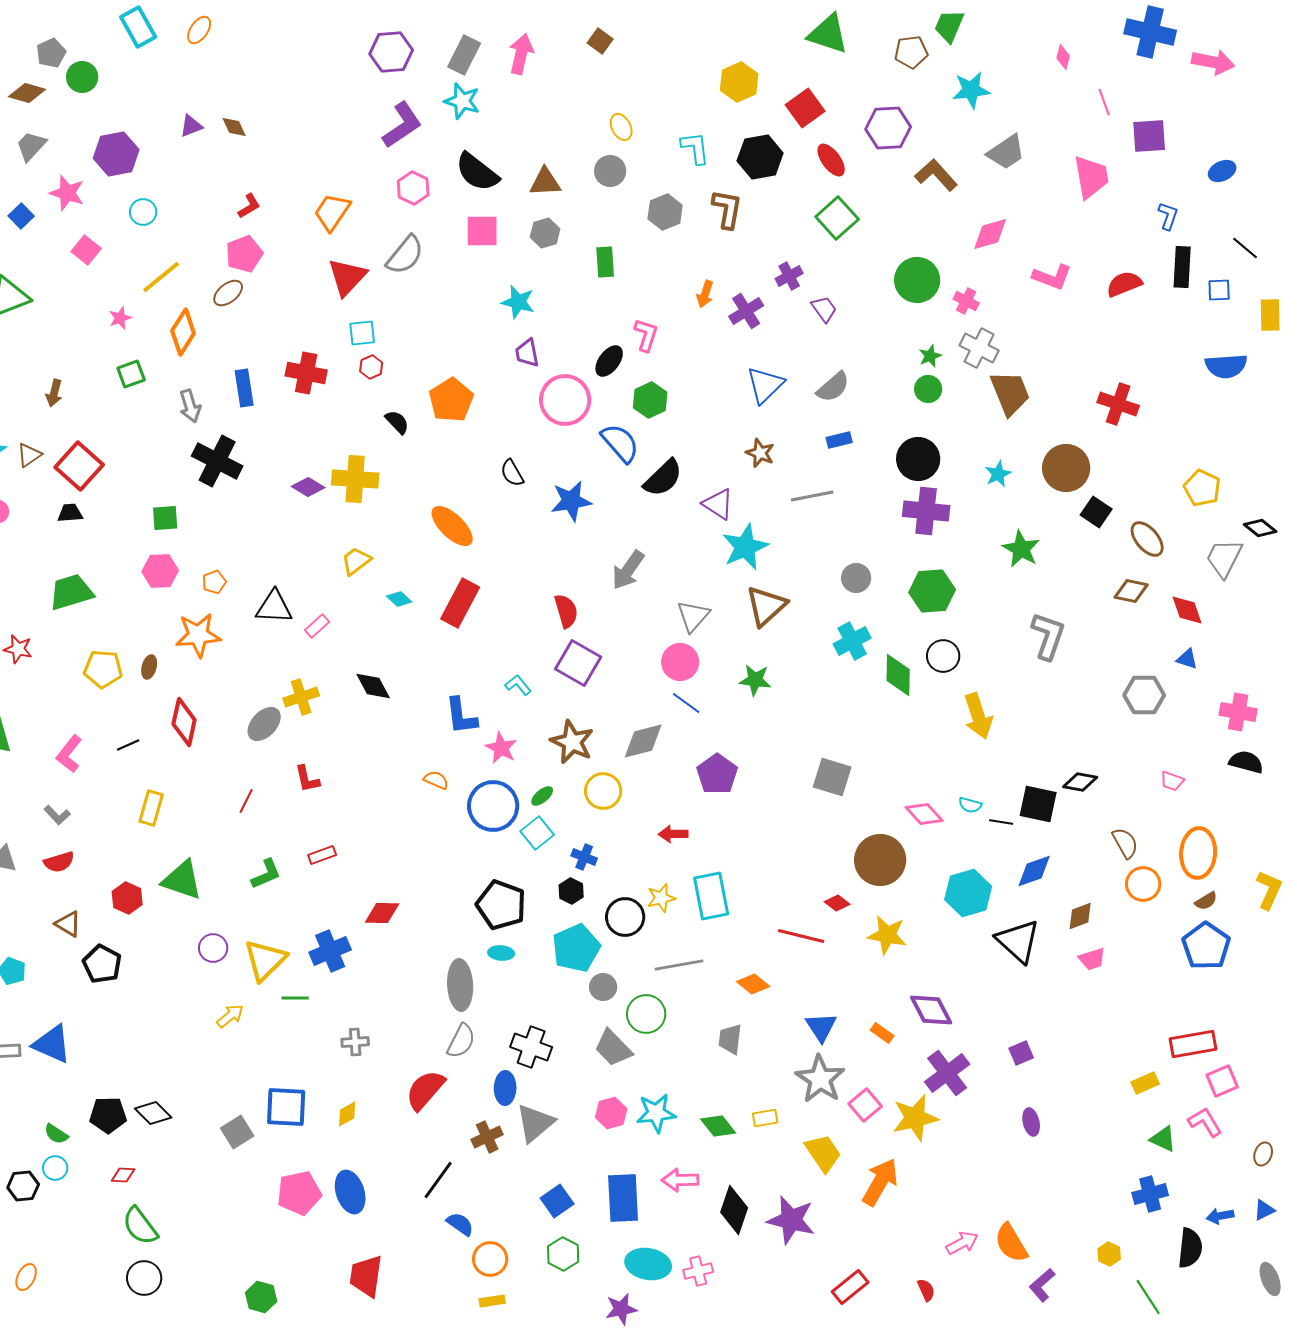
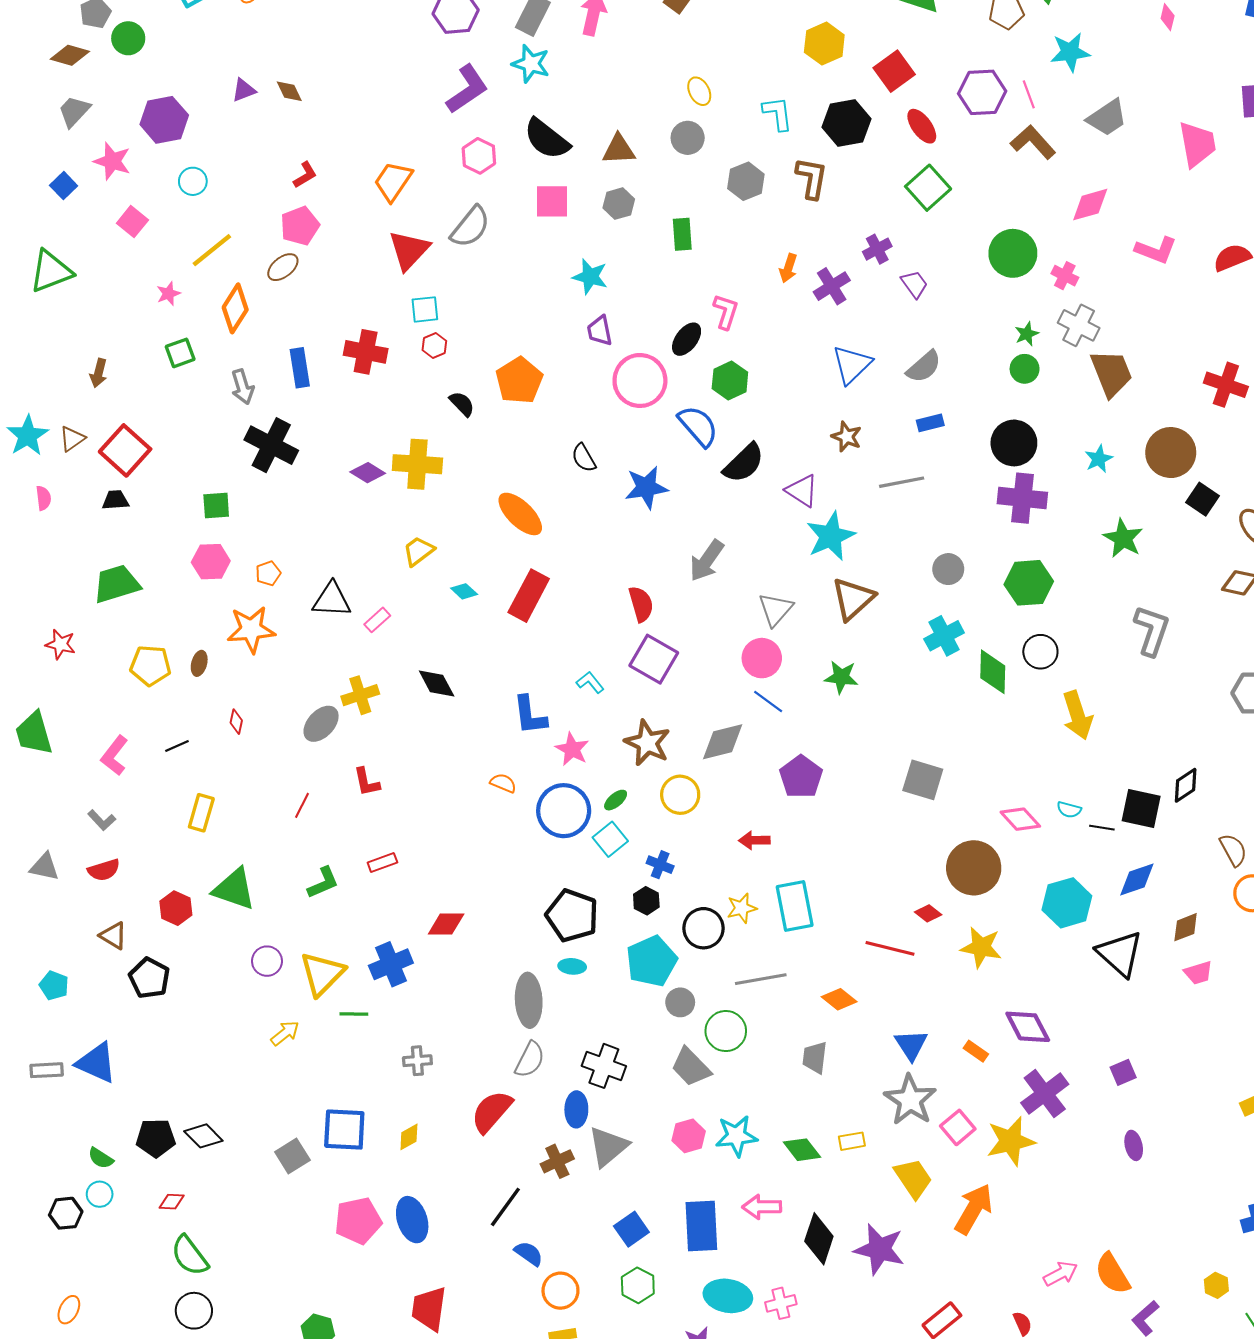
pink line: (1104, 102) -> (1029, 94), moved
red diamond: (184, 722) -> (236, 722), size x0.5
black diamond: (1080, 782) -> (1186, 785), turned -44

